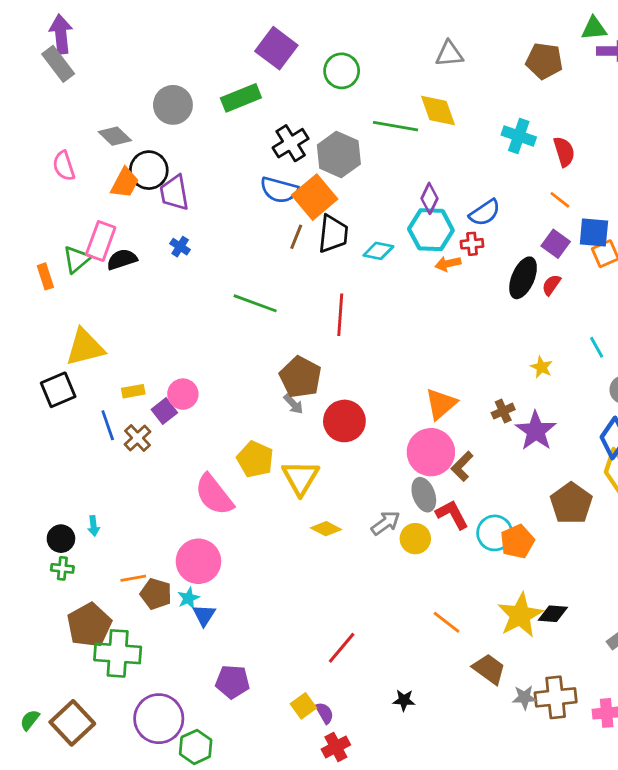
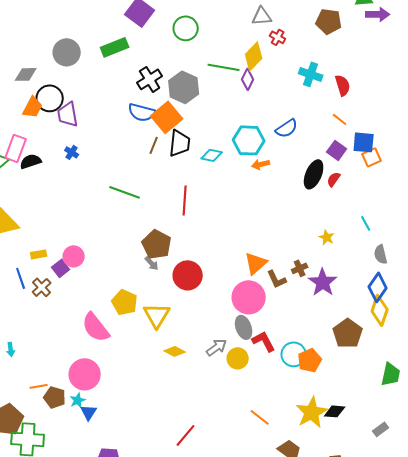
yellow diamond: (438, 111) -> (254, 56), turned 64
gray diamond: (115, 136) -> (26, 74), turned -45
purple diamond: (429, 198) -> (248, 79), moved
red cross: (472, 244) -> (278, 37), moved, turned 35
brown L-shape: (462, 466) -> (277, 279), moved, turned -70

